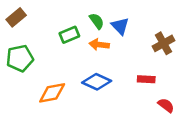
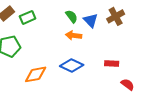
green rectangle: (69, 35) -> (28, 17), moved
brown cross: (164, 43) -> (116, 16), moved

